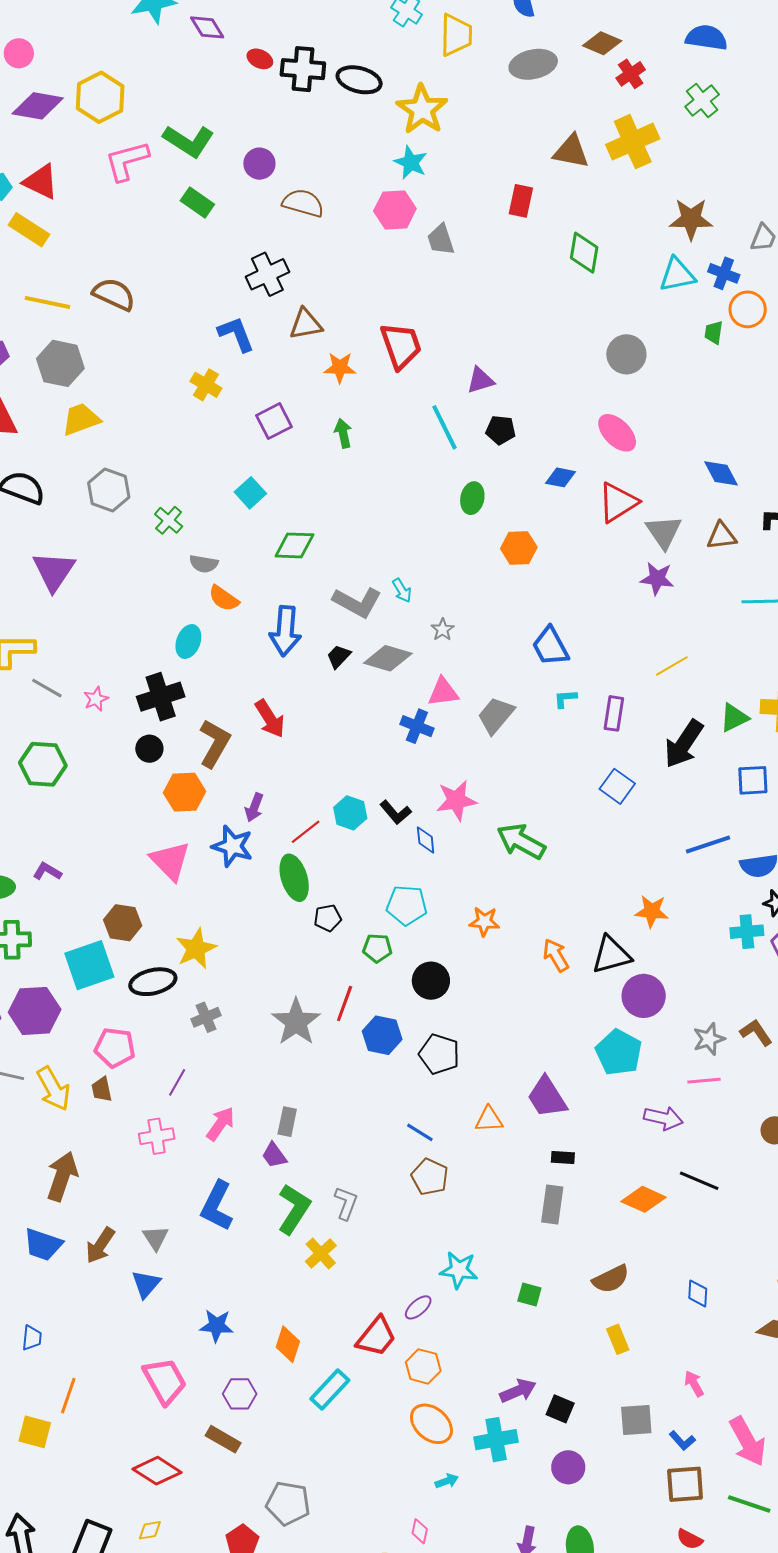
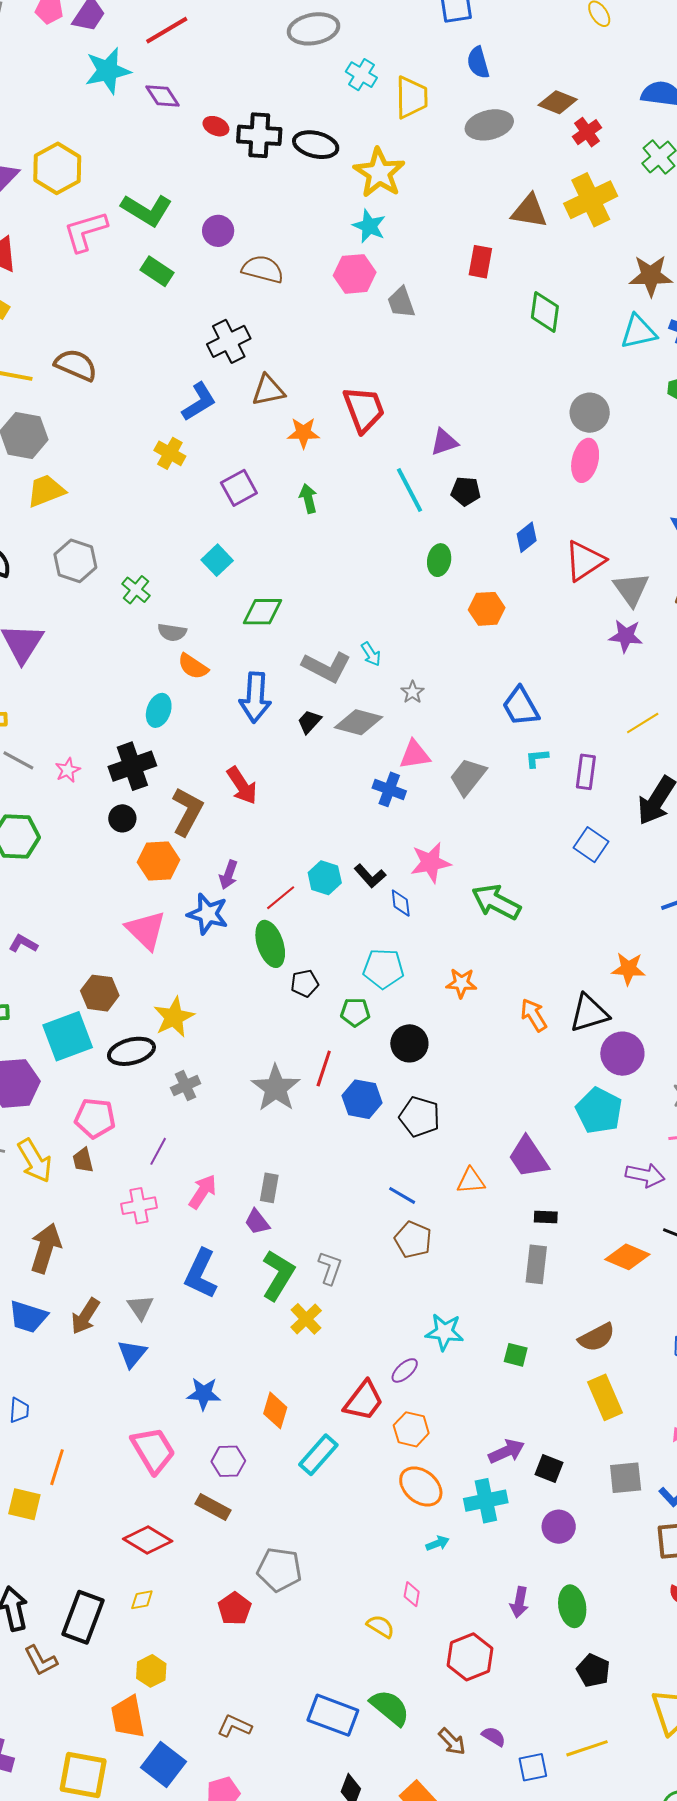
blue L-shape: (236, 334) -> (199, 402), turned 81
pink ellipse: (617, 433) -> (585, 460), moved, turned 60
blue diamond: (560, 477) -> (527, 537), turned -48
yellow rectangle: (618, 1339) -> (605, 1397), size x1.5

